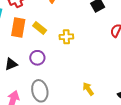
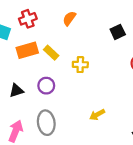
orange rectangle: (18, 27) -> (27, 50), turned 60
yellow arrow: (88, 89) -> (97, 115), moved, turned -88

